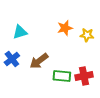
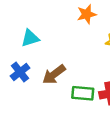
orange star: (65, 28) -> (87, 14), moved

